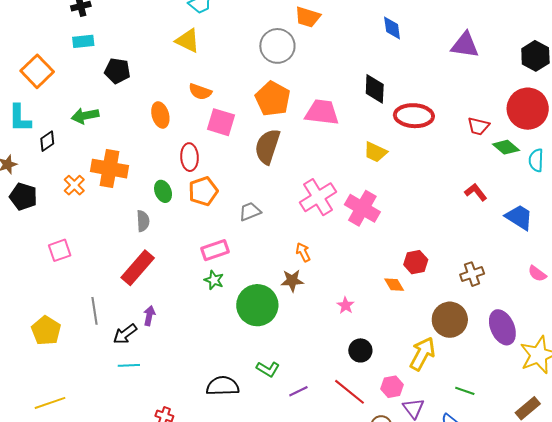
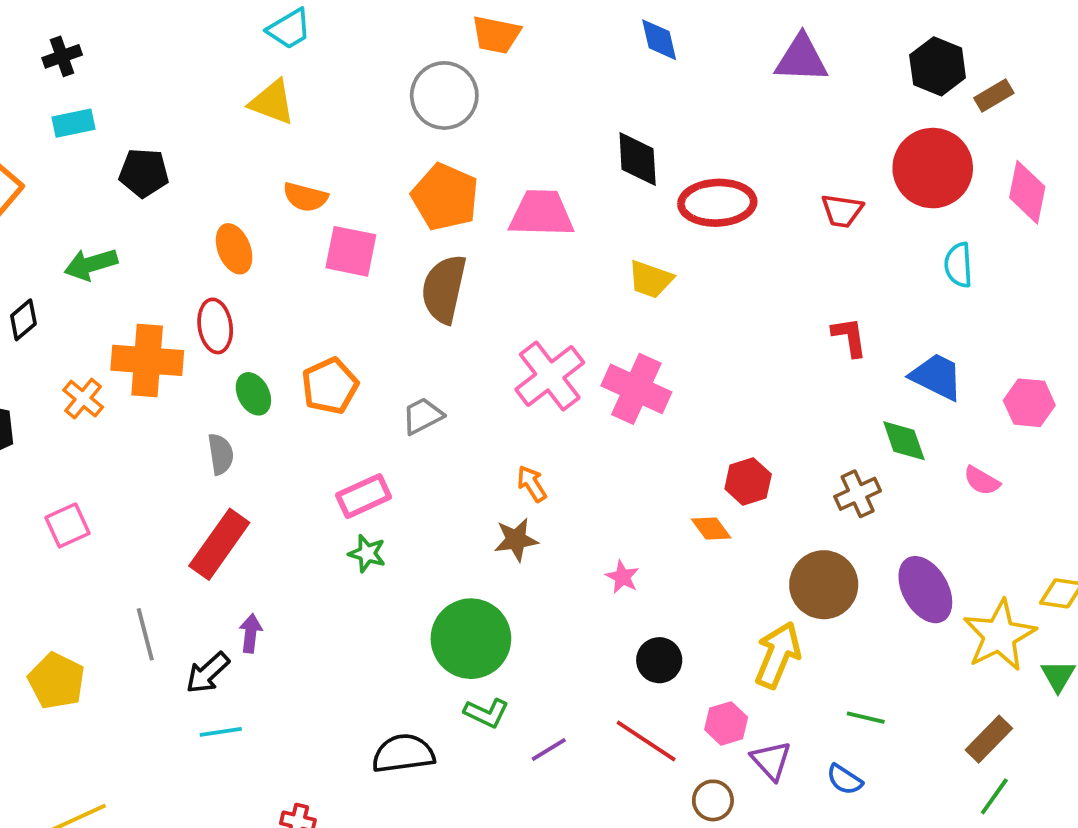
green diamond: (506, 147) -> (904, 441), moved, turned 36
red ellipse: (189, 157) -> (215, 326), moved
red L-shape: (476, 192) -> (849, 337), turned 35
green circle: (257, 305) -> (471, 639), moved

